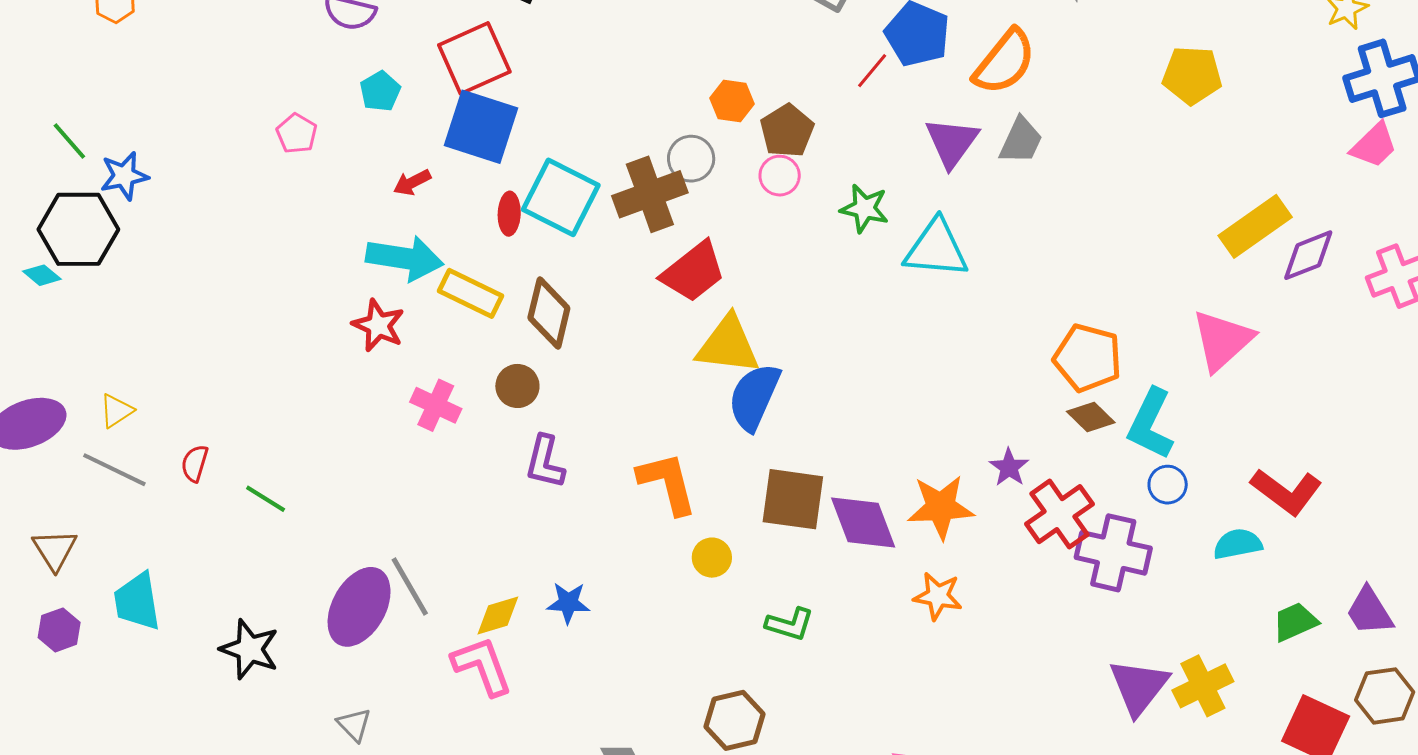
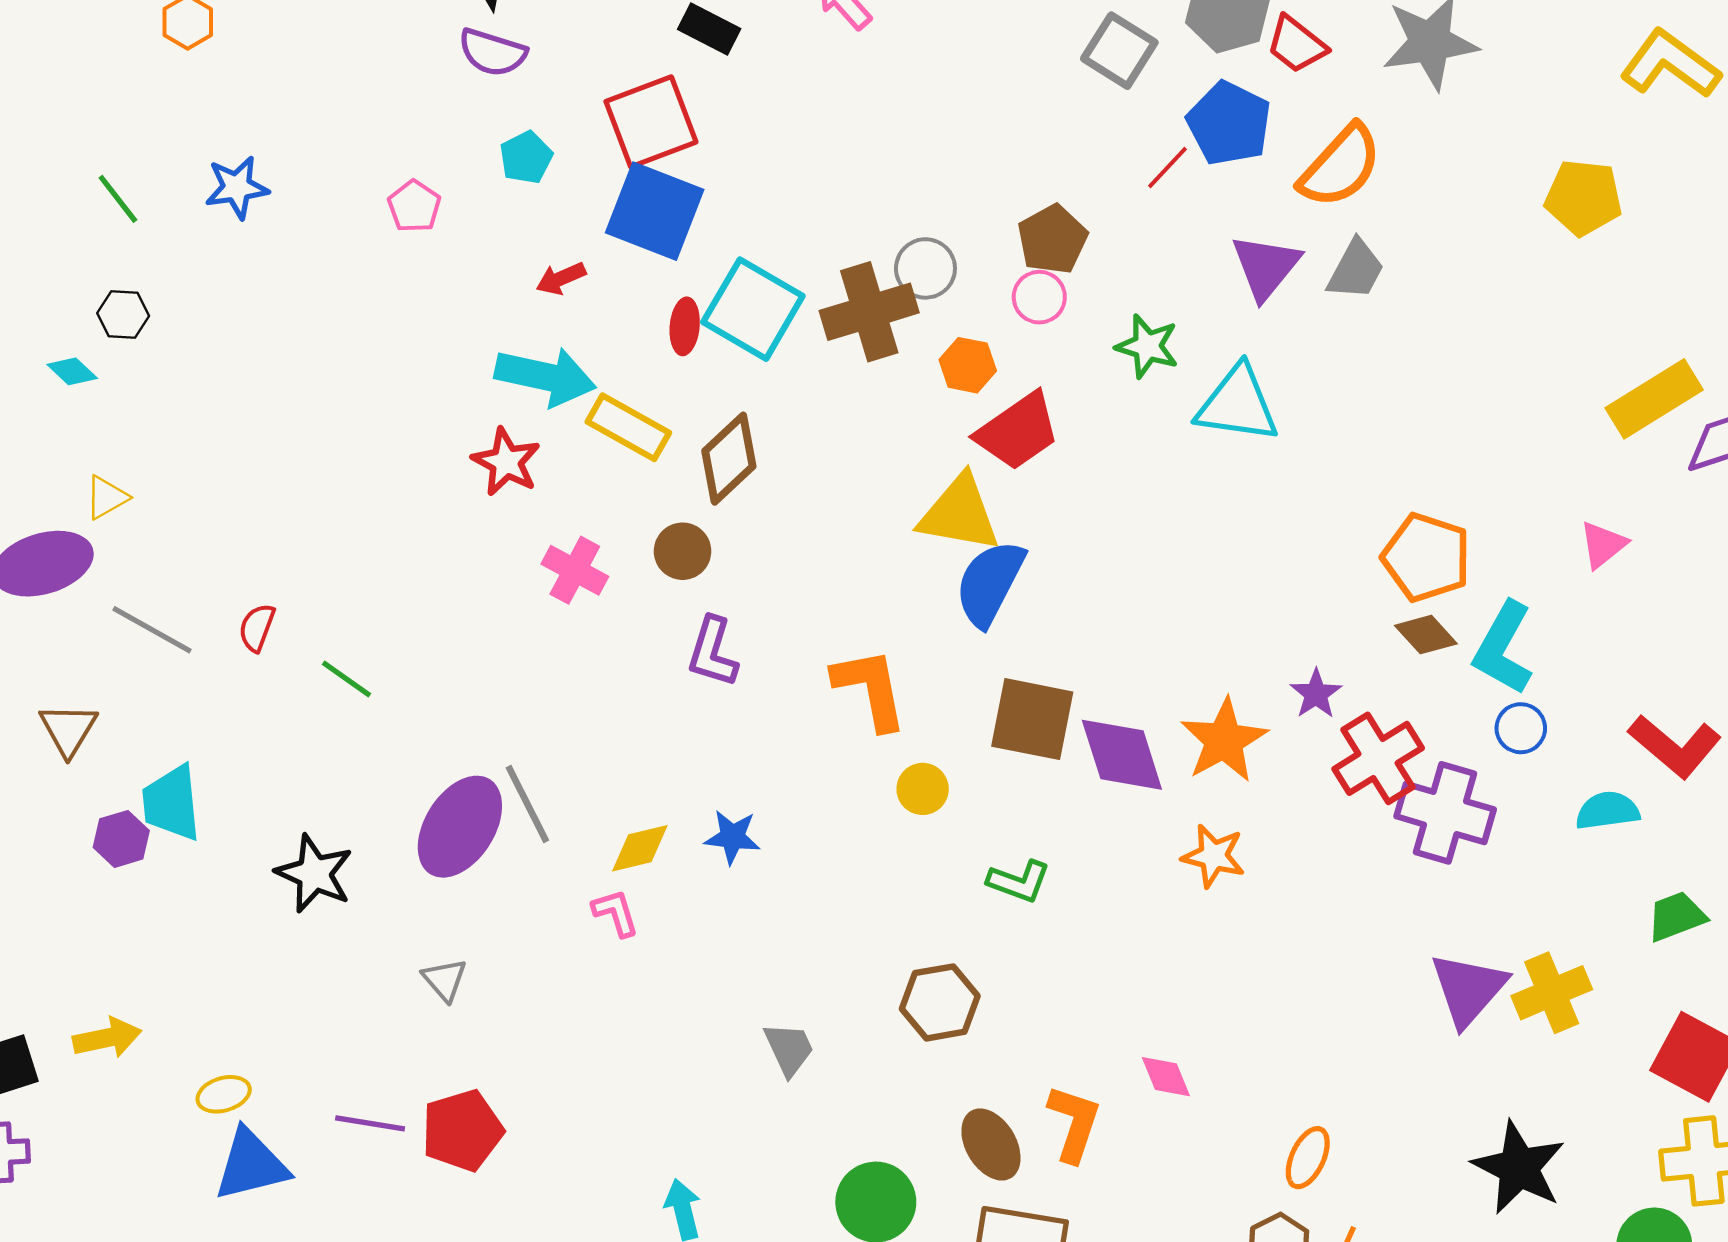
orange hexagon: (732, 101) -> (968, 365), moved
blue star: (124, 176) -> (237, 187), moved
black hexagon: (78, 229) -> (123, 314), size x0.5
red trapezoid: (693, 272) -> (1018, 431), moved
brown diamond: (549, 313) -> (729, 459), turned 30
pink triangle: (1222, 340) -> (1603, 545), size x0.6
yellow triangle: (116, 411) -> (107, 497), moved
orange star: (941, 507) -> (1224, 740), turned -30
purple hexagon: (59, 630) -> (121, 839), moved
pink L-shape: (482, 666) -> (616, 913), size x0.6

